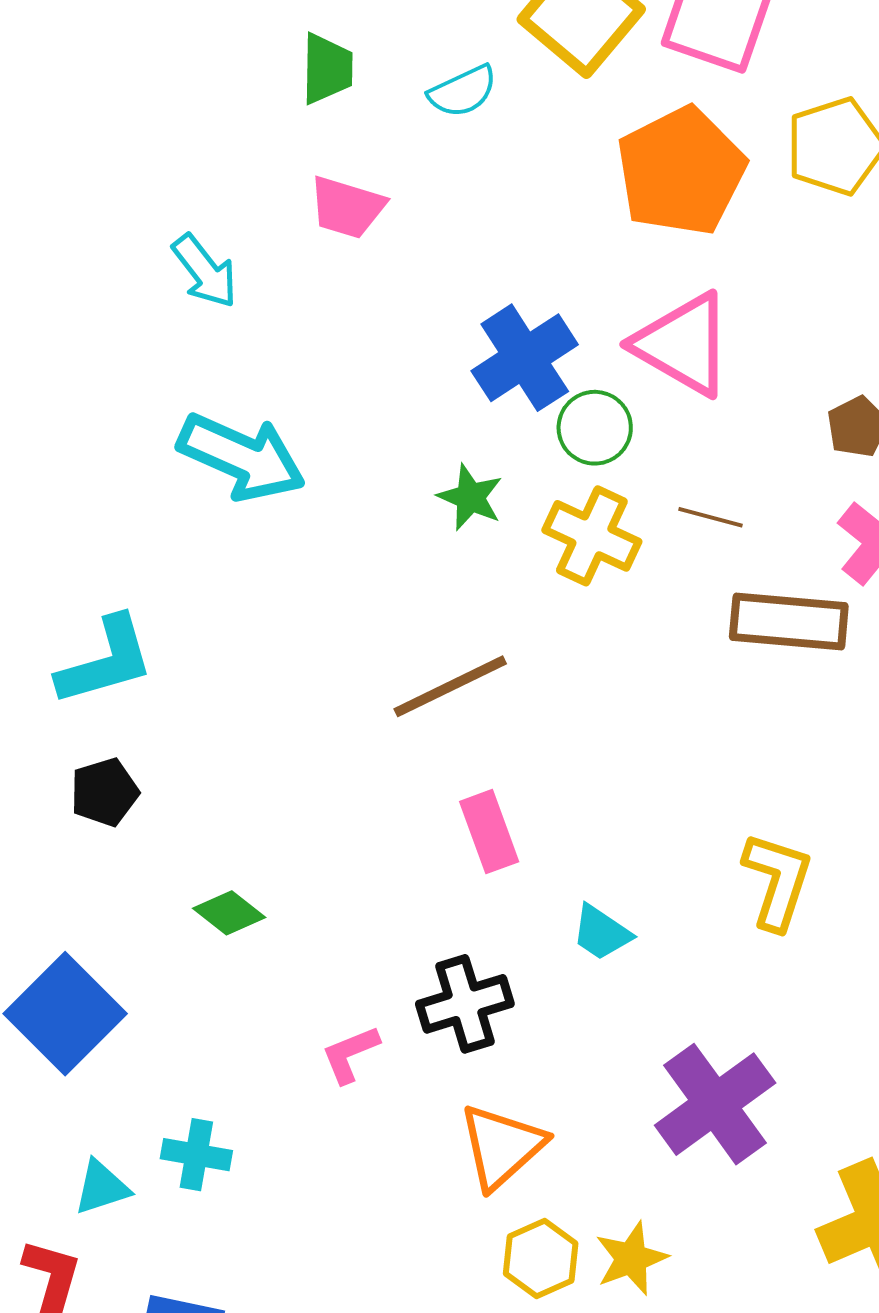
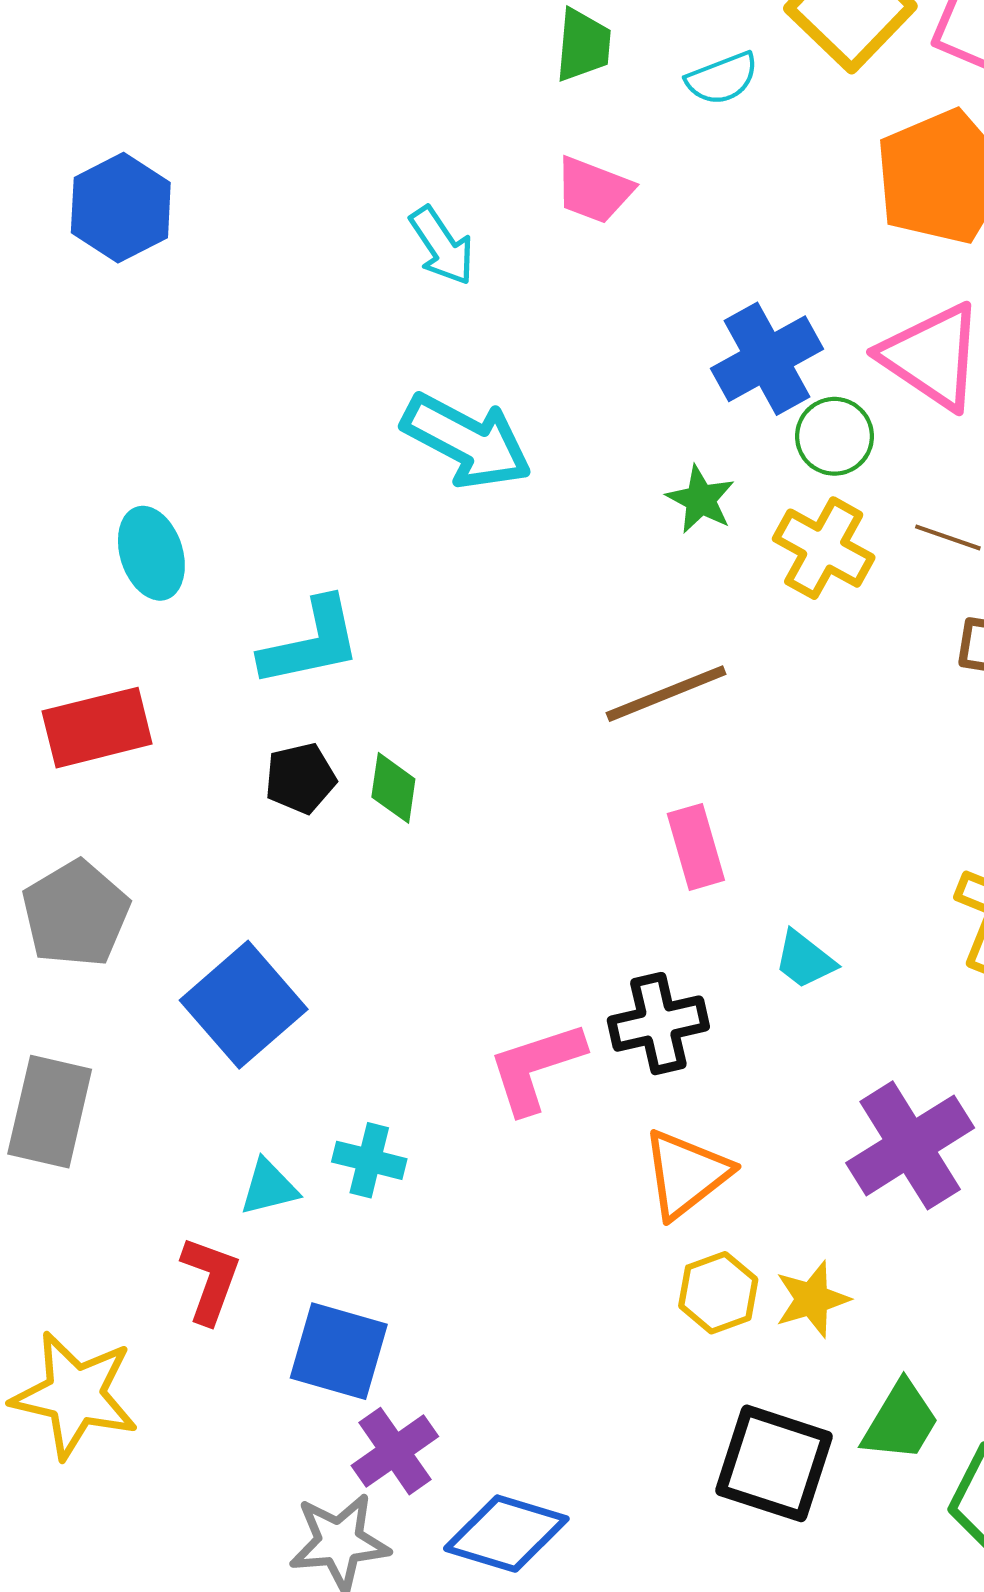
green diamond: (229, 913) -> (393, 788), moved, turned 56
pink L-shape: (350, 1054) -> (536, 1067), size x1.6

